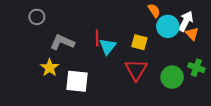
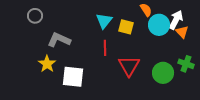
red line: (97, 38) -> (105, 48), moved
yellow square: (139, 42) -> (126, 27), moved
cyan triangle: (108, 46) -> (104, 21), moved

